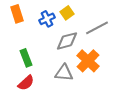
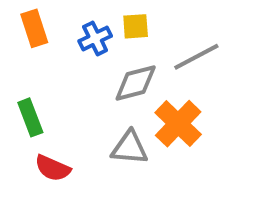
yellow square: (67, 13) -> (136, 26), turned 32
green rectangle: (26, 58) -> (30, 117), moved
red semicircle: (26, 83) -> (53, 168), turned 66

